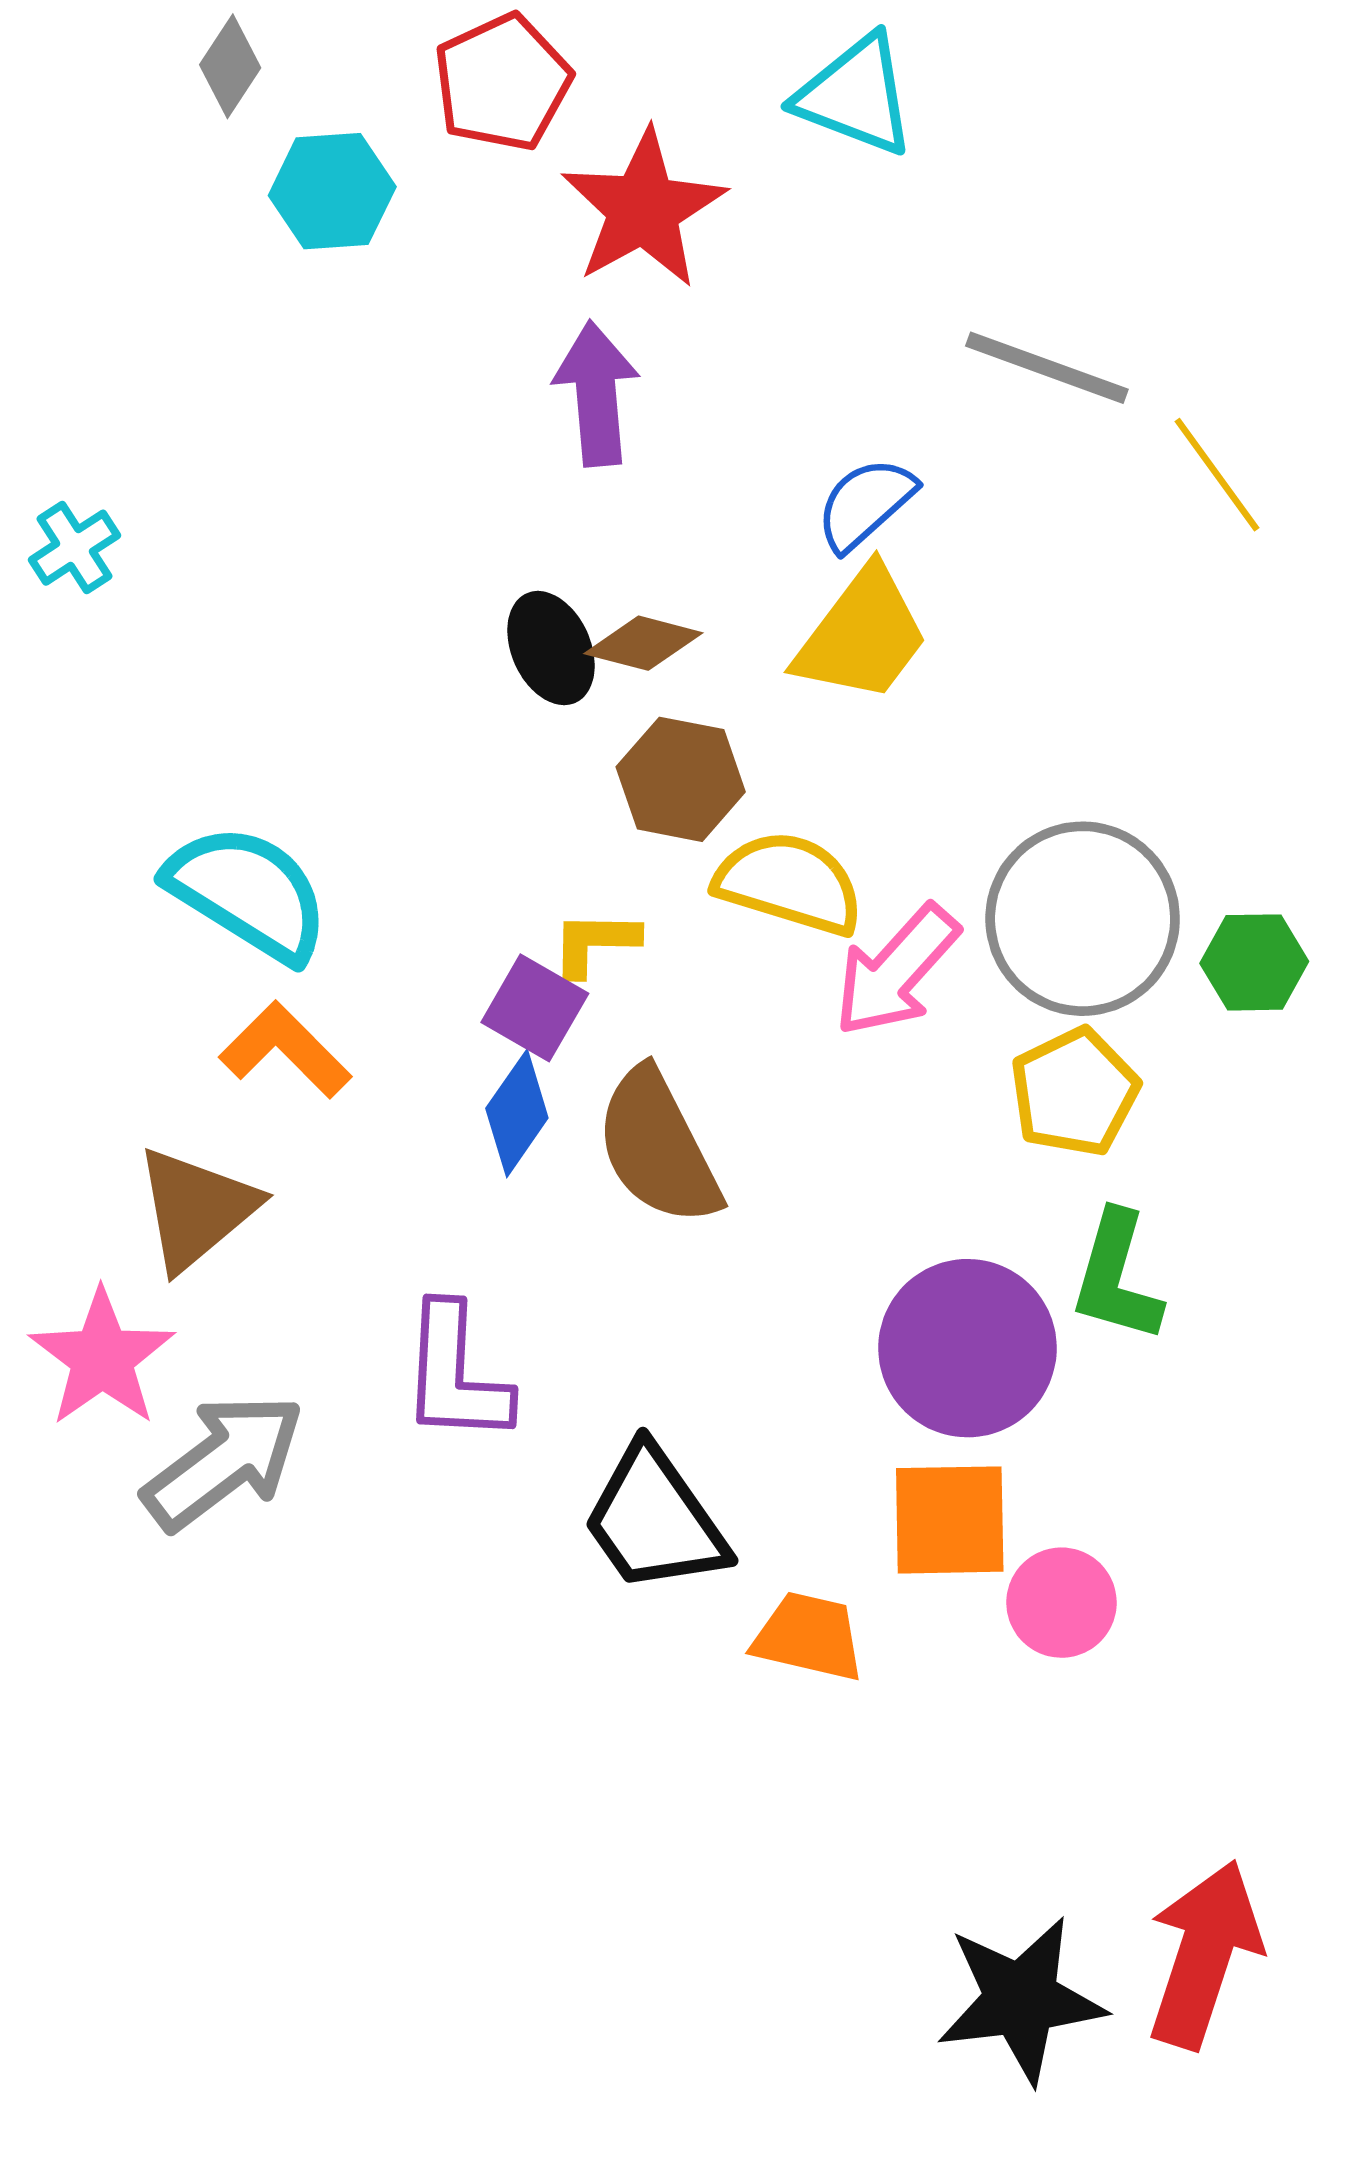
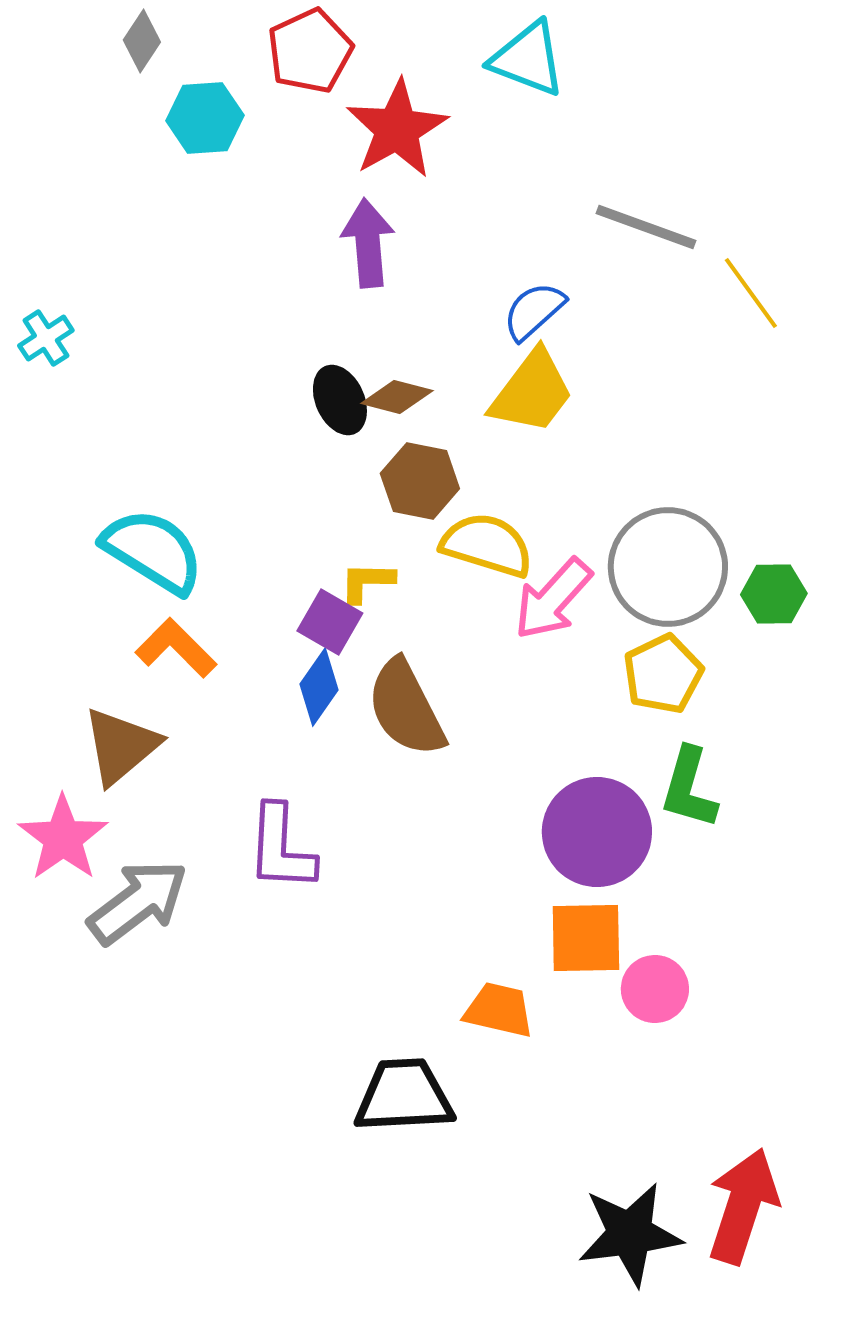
black trapezoid: (655, 1520) -> (404, 1096), moved, turned 122

